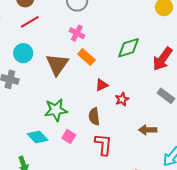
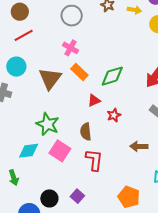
green diamond: (129, 48) -> (112, 76), moved
green star: (56, 110) -> (48, 124), turned 30
pink square: (69, 136) -> (60, 151), size x1.5
cyan diamond: (38, 137) -> (29, 151), turned -55

